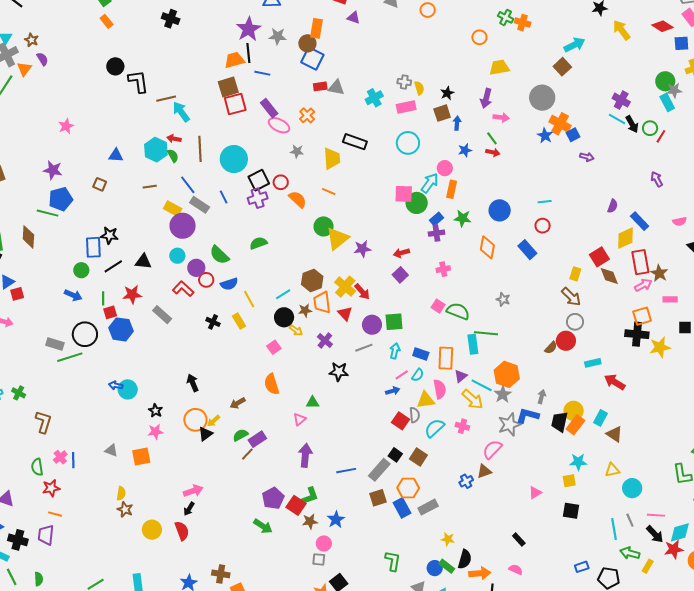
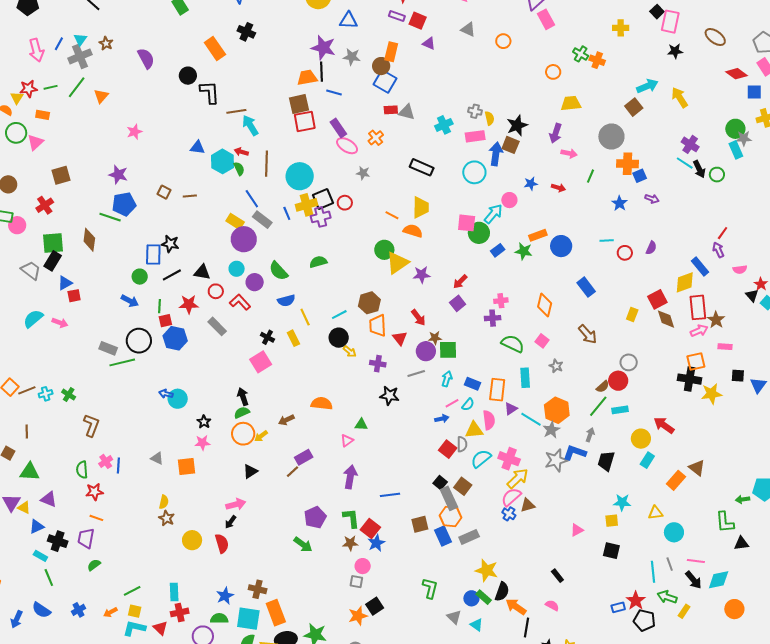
orange rectangle: (107, 21) -> (215, 49), moved, size x1.6
purple star: (249, 29) -> (323, 48), turned -30
yellow arrow: (622, 30) -> (680, 97), moved
purple semicircle: (42, 59) -> (146, 58), moved, size x1.5
orange triangle: (24, 69) -> (101, 96), moved
black star: (447, 93) -> (517, 125), size x1.5
brown square: (442, 113) -> (511, 145), turned 36
blue arrow: (457, 123) -> (496, 154), moved, size x1.6
orange cross: (560, 124) -> (627, 164), turned -30
blue star: (545, 136) -> (620, 203), moved
red line: (661, 136) -> (723, 233), moved
green line: (492, 138) -> (590, 176), moved, turned 56
blue triangle: (116, 155) -> (197, 147), moved
yellow trapezoid: (332, 159) -> (421, 207), moved
purple arrow: (657, 179) -> (718, 250), moved
brown line: (150, 187) -> (190, 196), moved
orange rectangle: (452, 189) -> (538, 235), moved, turned 54
orange semicircle: (298, 199) -> (413, 231), moved, turned -30
purple semicircle: (613, 206) -> (651, 248), moved
red circle: (543, 226) -> (625, 253), moved
purple cross: (436, 233) -> (493, 318), moved
orange diamond: (487, 247) -> (545, 305), moved
red arrow: (401, 253) -> (460, 282), turned -35
red circle: (206, 280) -> (216, 291), moved
yellow cross: (345, 287) -> (307, 205), moved, turned 30
brown arrow: (571, 297) -> (588, 334), moved
gray star: (503, 299) -> (556, 366), moved
pink square: (438, 306) -> (542, 341), moved
brown star: (305, 310) -> (435, 338), moved
green line: (486, 333) -> (598, 406), moved, turned -60
purple cross: (325, 340) -> (378, 364), turned -35
pink square: (274, 347) -> (261, 362), moved, size x1.5
cyan rectangle: (593, 363) -> (620, 410), moved
orange semicircle: (272, 384) -> (322, 404), turned 110
yellow arrow: (473, 399) -> (518, 478), moved, turned -90
yellow circle: (574, 411) -> (641, 439), moved
orange rectangle: (575, 425) -> (676, 480), moved
pink cross: (462, 426) -> (509, 459), size x1.5
black triangle: (205, 434) -> (250, 471), moved
brown triangle: (614, 434) -> (697, 468), moved
green semicircle: (240, 435) -> (242, 413), moved
pink semicircle: (492, 449) -> (511, 497), moved
gray rectangle: (379, 470) -> (449, 498), moved, turned -70
blue cross: (466, 481) -> (509, 514), turned -32
green L-shape: (309, 496) -> (351, 518), turned -80
red square: (296, 505) -> (370, 529), moved
yellow star: (448, 539) -> (487, 570), size x1.6
red star: (674, 549) -> (636, 601), moved, turned -30
orange arrow: (480, 573) -> (516, 607), turned -145
green semicircle: (39, 579) -> (94, 565), moved, turned -128

